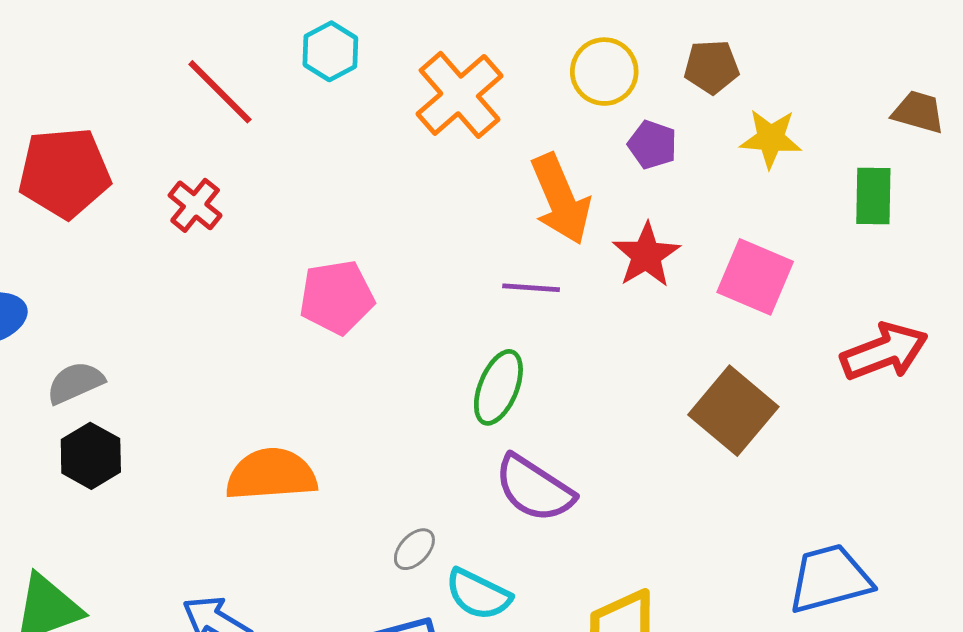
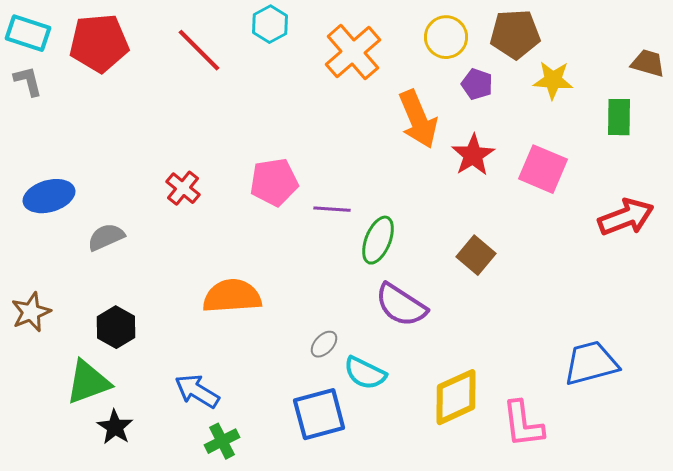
brown pentagon: (712, 67) -> (515, 34), size x1.4
red pentagon: (64, 173) -> (99, 43), moved
red cross: (195, 205) -> (183, 188), moved
purple line: (531, 288) -> (332, 209), moved
brown square: (733, 411) -> (476, 255), moved, size x0.7
black hexagon: (91, 456) -> (116, 327), moved

